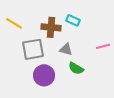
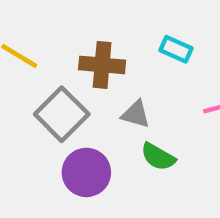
cyan rectangle: (73, 20) -> (176, 49), moved
gray square: (33, 49) -> (62, 114), turned -35

